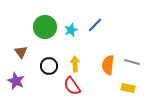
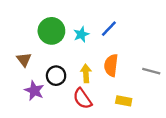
orange semicircle: (108, 65) -> (111, 65), moved
purple star: (16, 81) -> (34, 91), moved
yellow rectangle: (128, 88) -> (124, 101), moved

